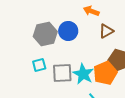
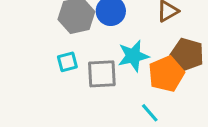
cyan star: (83, 74) -> (133, 56), moved, turned 30

